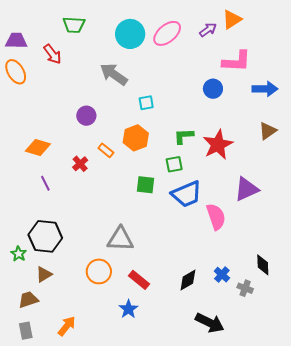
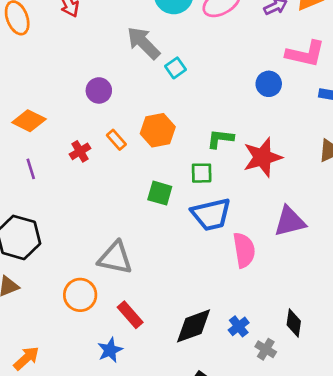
cyan square: (146, 103) -> (175, 68), moved, turned -35
black diamond: (188, 280) -> (194, 326), size x1.4

